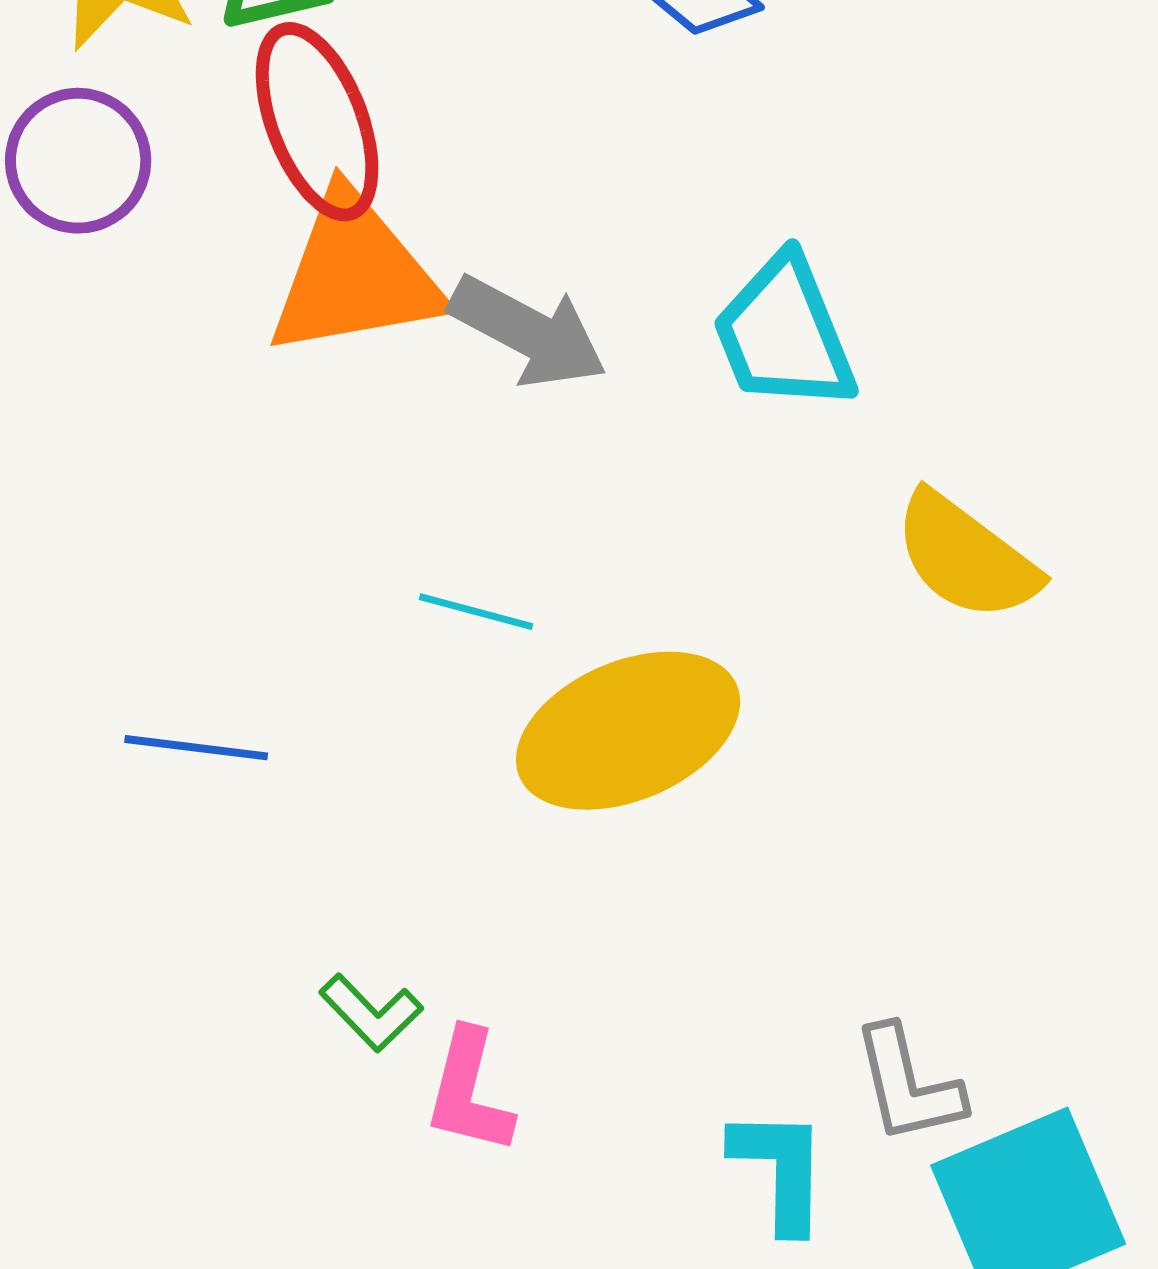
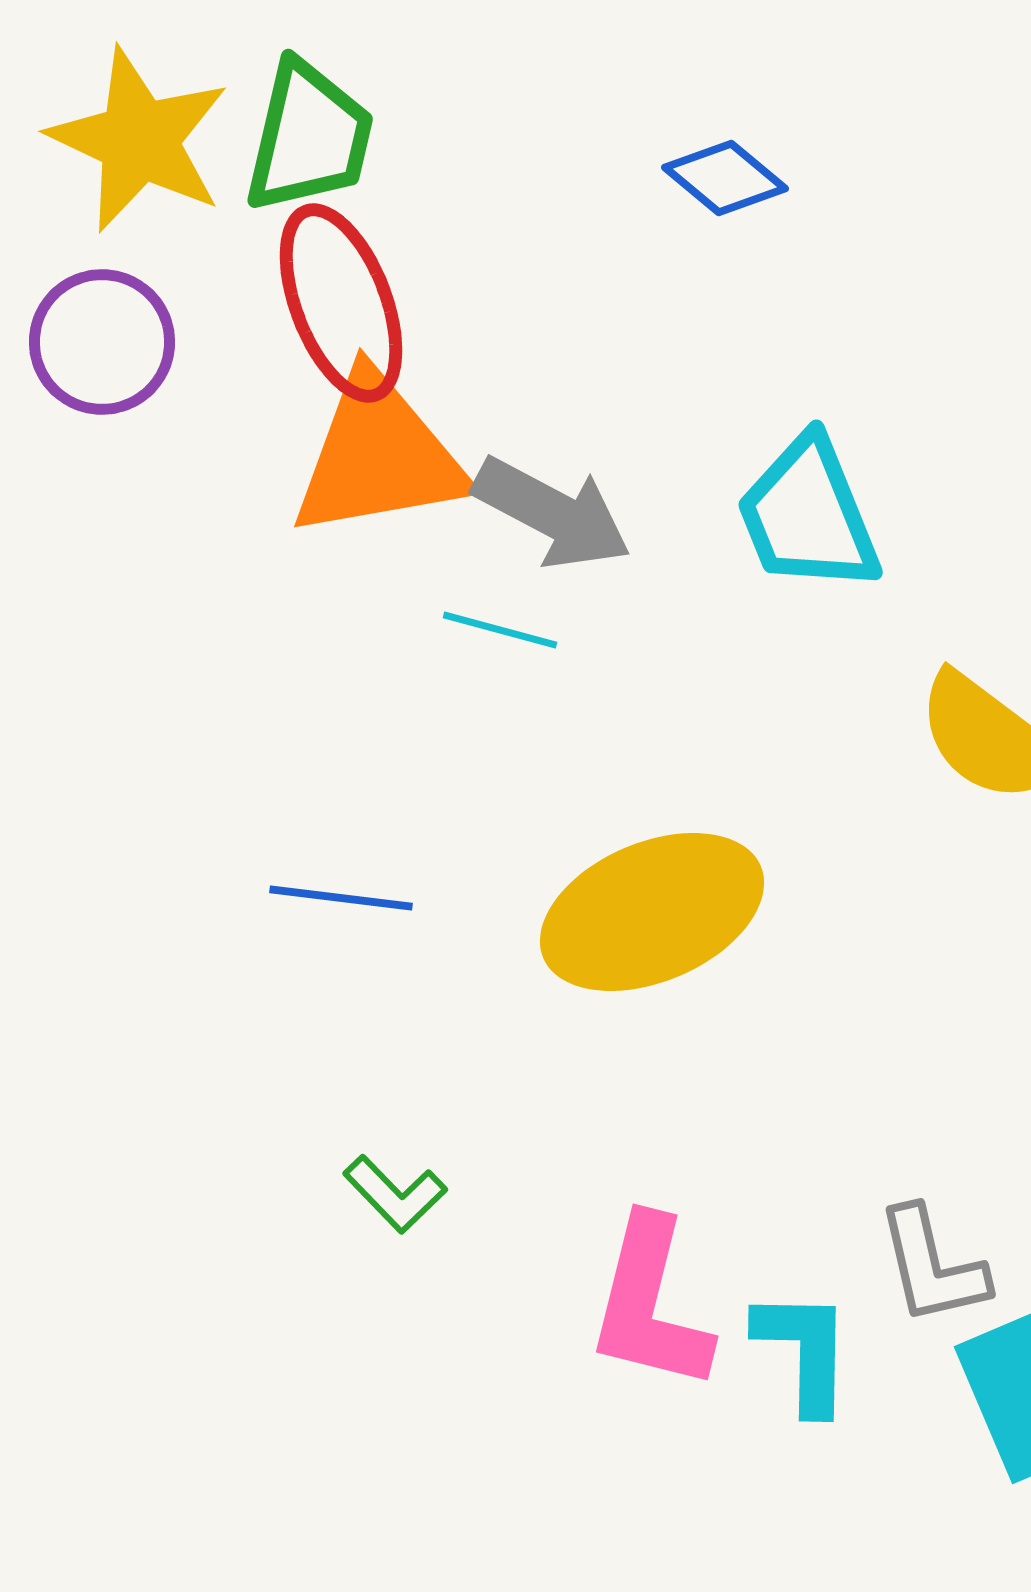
cyan line: (476, 612) -> (500, 630), moved
blue line: (196, 748) -> (341, 898), moved
pink L-shape: (469, 1092) -> (650, 1304), moved, size x1.4

